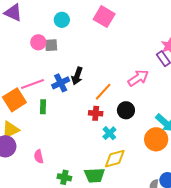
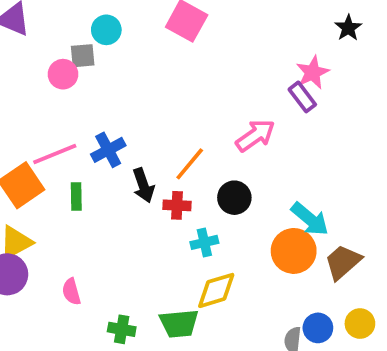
gray square: (51, 45) -> (83, 56), moved
black arrow: (77, 76) -> (143, 185), moved, turned -36
cyan cross: (109, 133) -> (204, 242), turned 32

